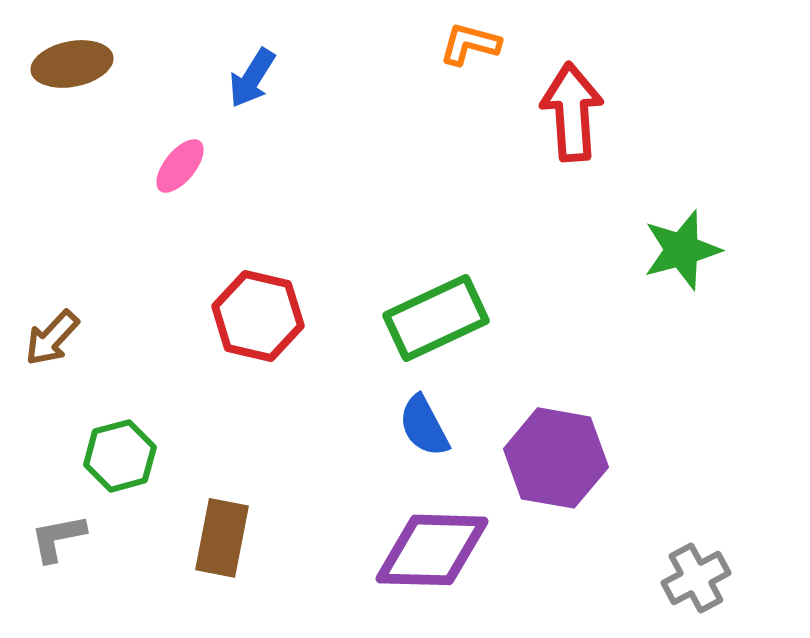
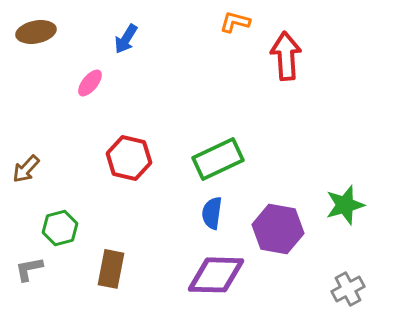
green star: (682, 250) -> (345, 205), moved
blue semicircle: (424, 426) -> (212, 213), turned 36

